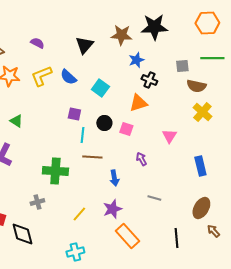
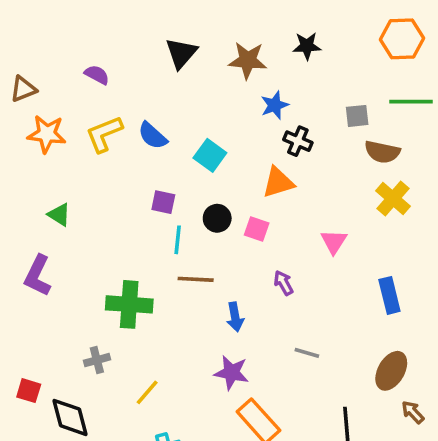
black star: (154, 27) -> (307, 46), size x0.6
black triangle: (84, 45) -> (181, 53), moved
purple star: (112, 209) -> (232, 373), turned 30
yellow line: (79, 214) -> (147, 392), moved

